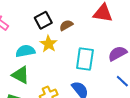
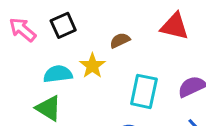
black square: (43, 20) -> (63, 25), moved

